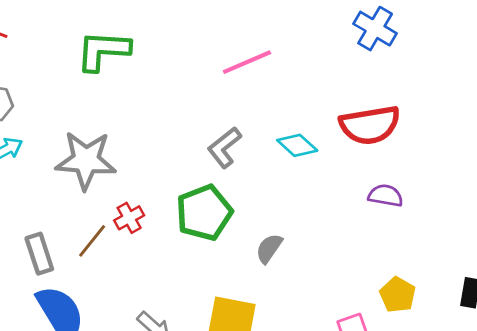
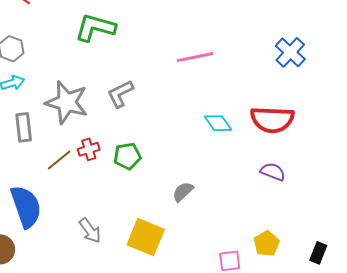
gray L-shape: (224, 147) -> (120, 94), moved
green pentagon: (204, 213) -> (127, 156), moved, size x0.7
gray rectangle: (39, 254) -> (24, 127), moved

